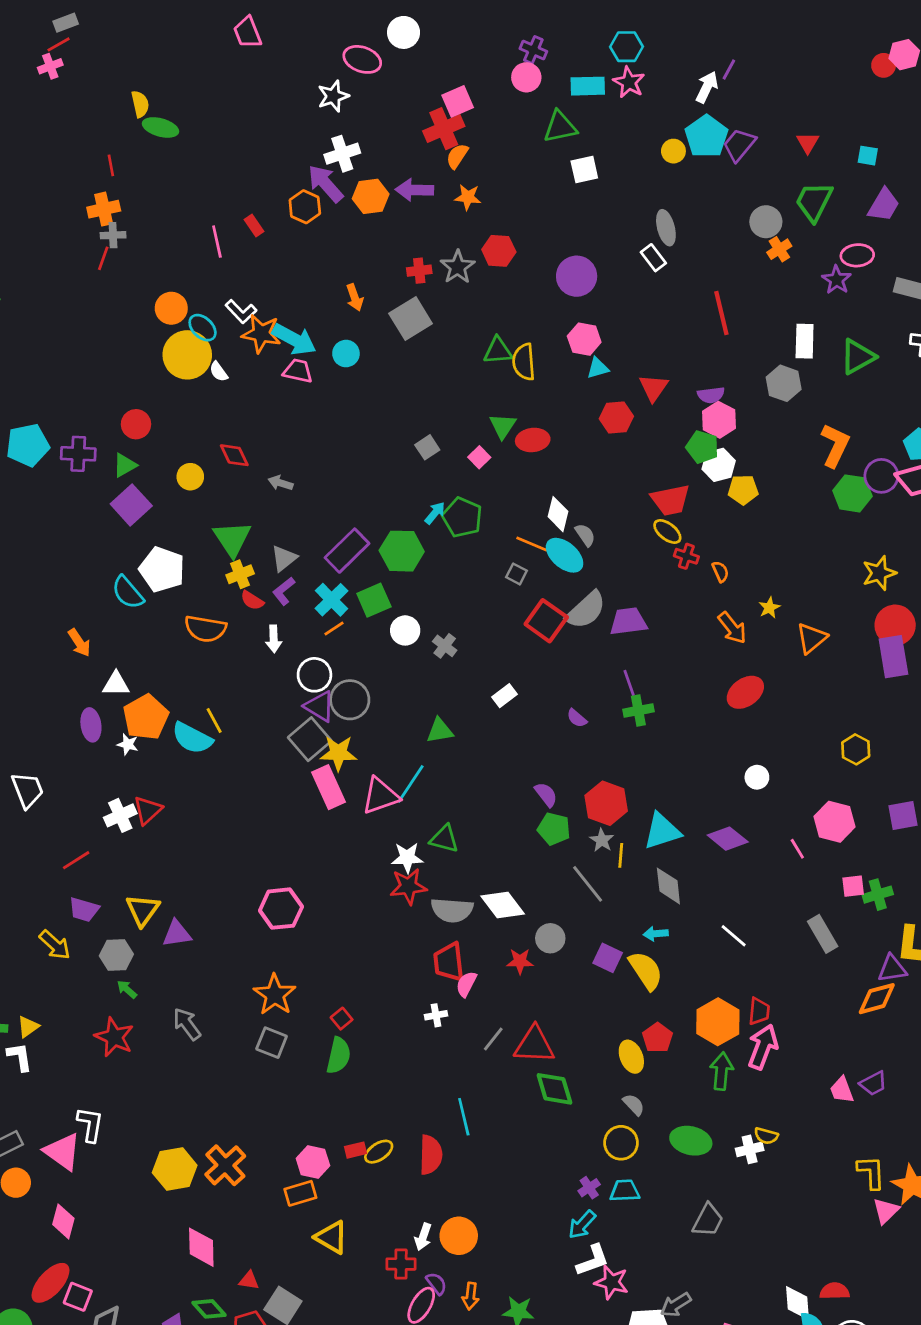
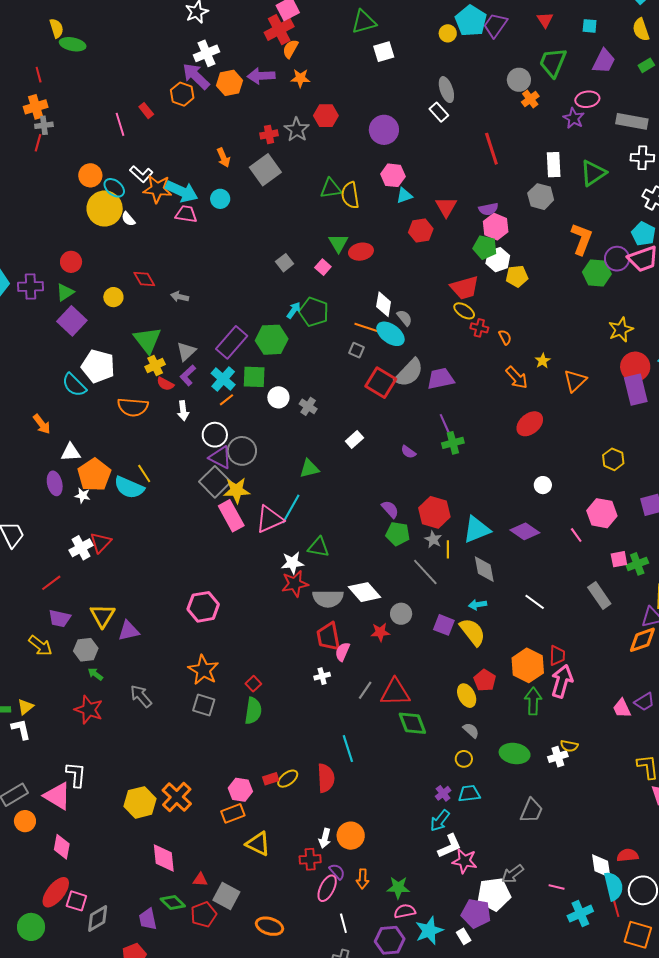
green square: (374, 600) -> (254, 377), turned 30
yellow circle: (621, 1143) -> (464, 759), size x0.7

